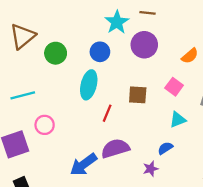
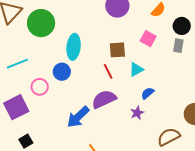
blue circle: (100, 52) -> (62, 72), moved
green circle: (56, 53) -> (41, 23), size x1.4
red line: (107, 113) -> (108, 71), moved, turned -42
cyan triangle: (178, 120) -> (136, 70), moved

